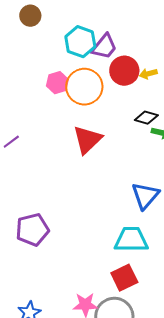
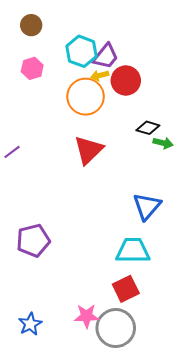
yellow arrow: (148, 74) -> (100, 75), moved
pink hexagon: (57, 83) -> (32, 68), moved

